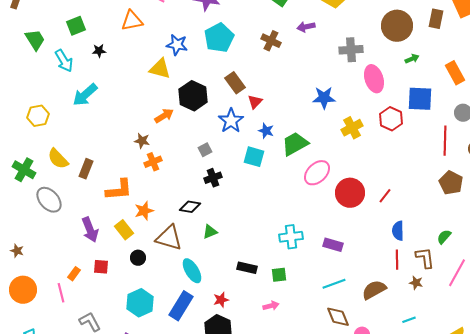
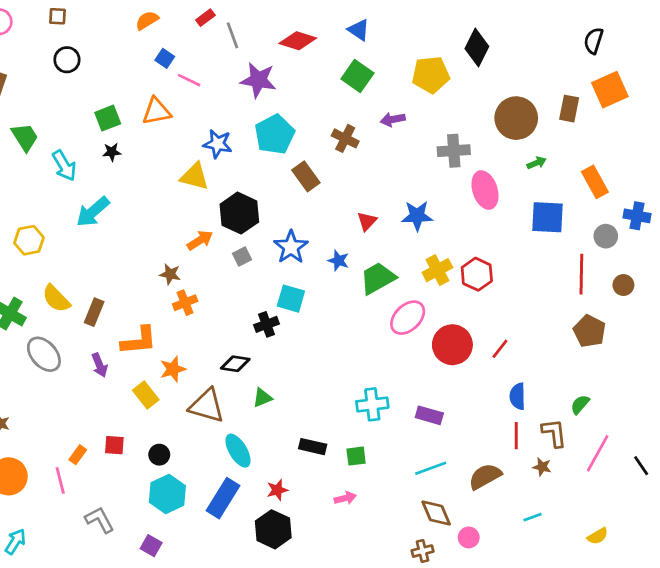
green square: (76, 26) -> (108, 118), moved
brown rectangle: (235, 83) -> (306, 176), moved
red triangle: (255, 102) -> (367, 221), moved
red hexagon: (391, 119) -> (477, 274), moved
yellow cross: (352, 128) -> (437, 270), moved
gray square: (205, 150) -> (242, 257), moved
cyan square: (254, 157) -> (291, 299), moved
purple arrow: (90, 230) -> (100, 365), moved, size x0.7
black circle: (138, 258) -> (159, 455), moved

